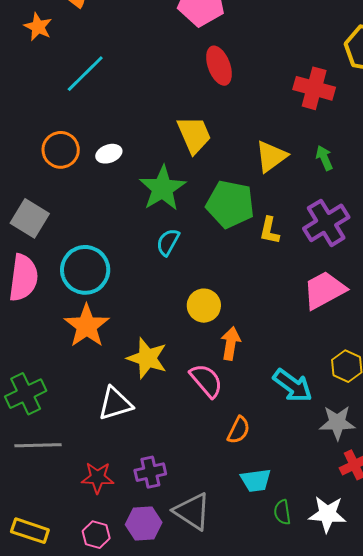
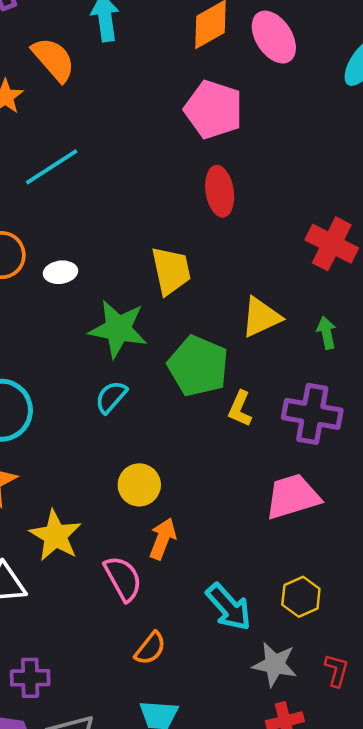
green star: (162, 188) -> (118, 329), turned 30
purple cross: (326, 223) -> (312, 414), turned 30

